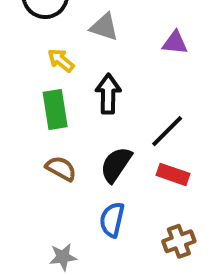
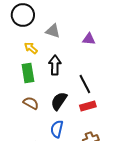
black line: (167, 131) -> (85, 84), turned -72
red rectangle: (173, 174) -> (88, 106), turned -35

